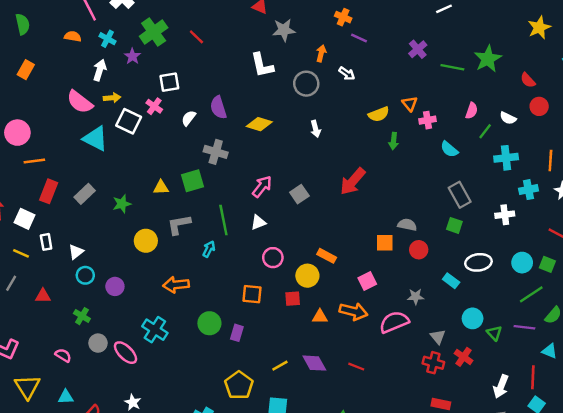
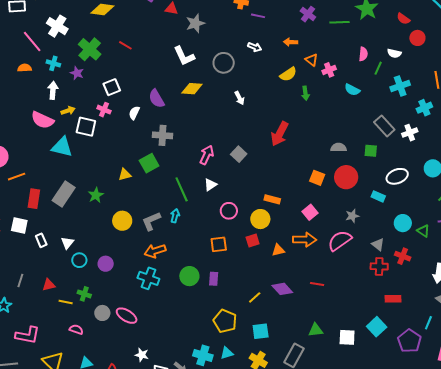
orange arrow: (321, 53) -> (291, 42), moved, turned -88
yellow diamond: (259, 124) -> (192, 89), moved
gray rectangle: (85, 194) -> (64, 194), size x1.4
gray rectangle: (460, 195) -> (384, 126), moved
gray L-shape: (179, 225) -> (151, 221), moved
gray semicircle: (407, 225) -> (338, 148), moved
orange square: (385, 243) -> (317, 178), turned 35
red circle: (419, 250) -> (346, 177), size x1.5
yellow line: (21, 253) -> (66, 302), moved
cyan cross: (155, 330) -> (148, 278), moved

